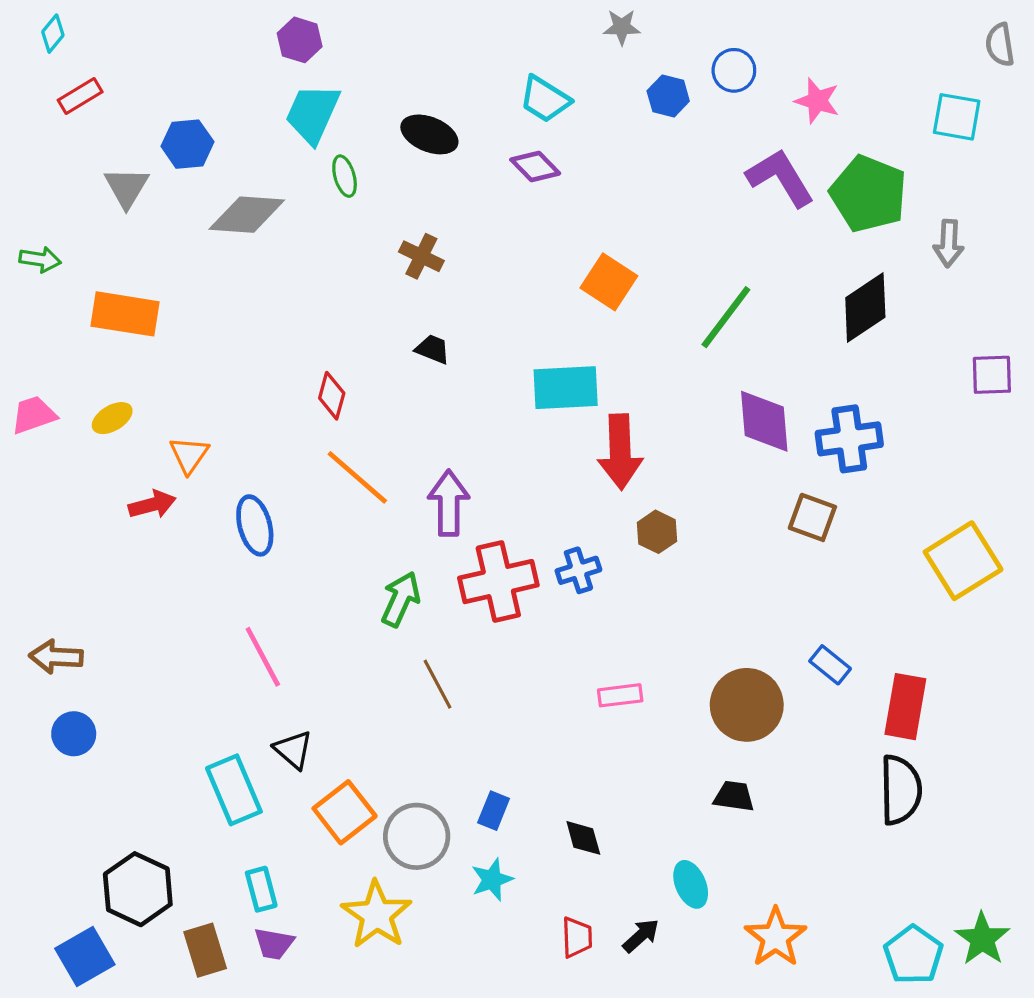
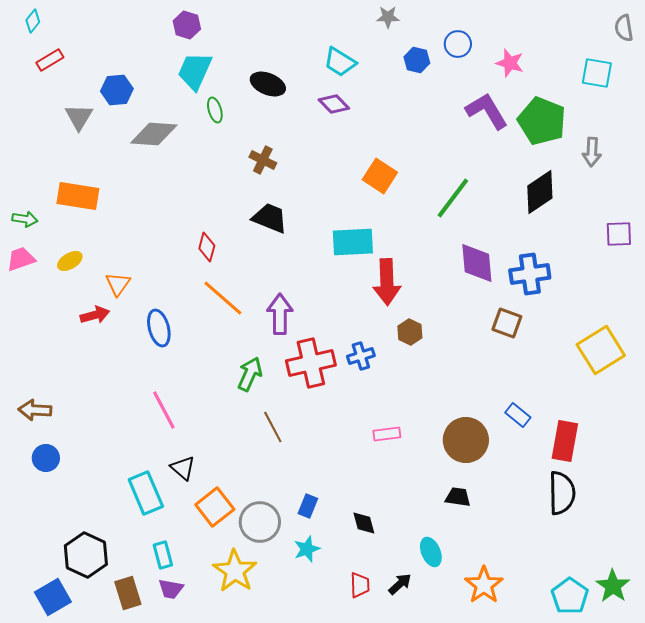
green arrow: (40, 259) -> (25, 219), moved
black trapezoid: (433, 349) -> (270, 218), size x1.6

